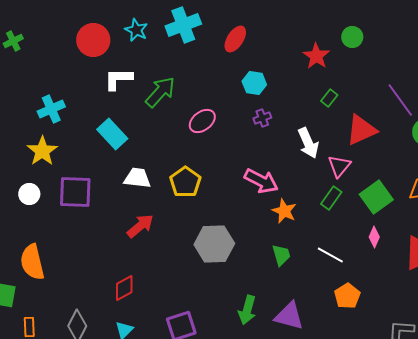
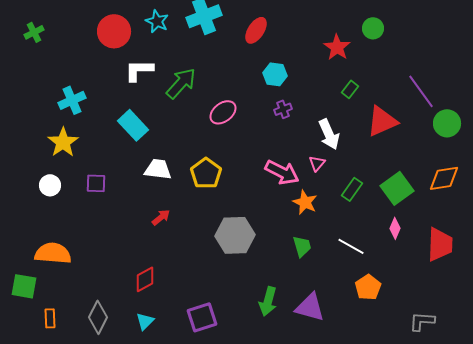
pink triangle: (339, 166) -> (317, 163), moved, size x0.7
purple square: (75, 192) -> (96, 183), size x0.6
red arrow: (140, 226) -> (161, 217), size x0.7
orange semicircle: (32, 262) -> (53, 253), turned 108

